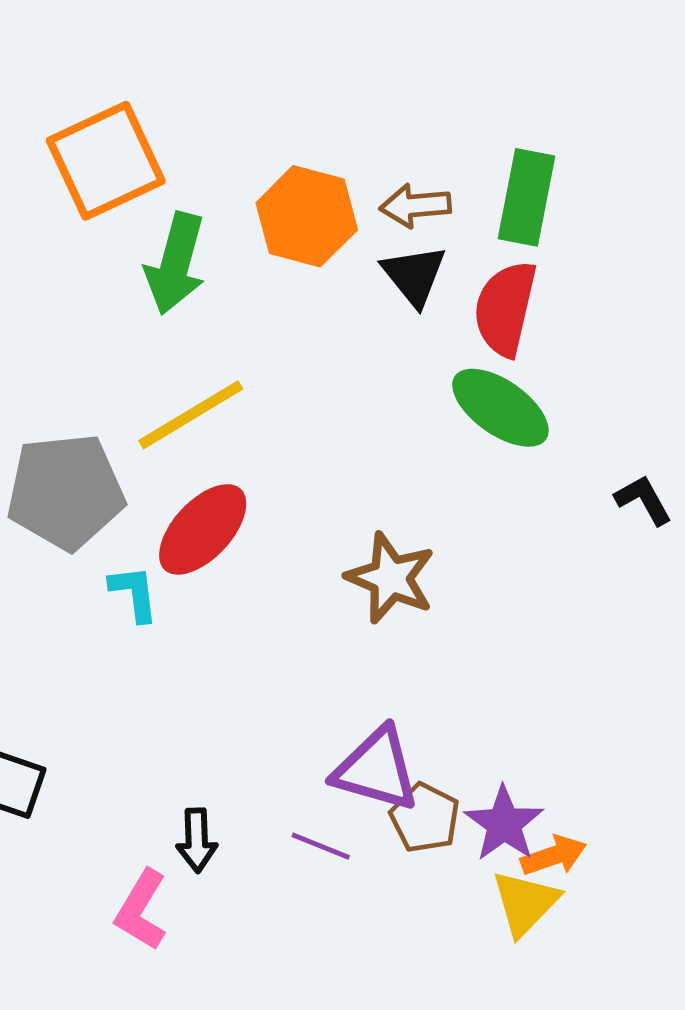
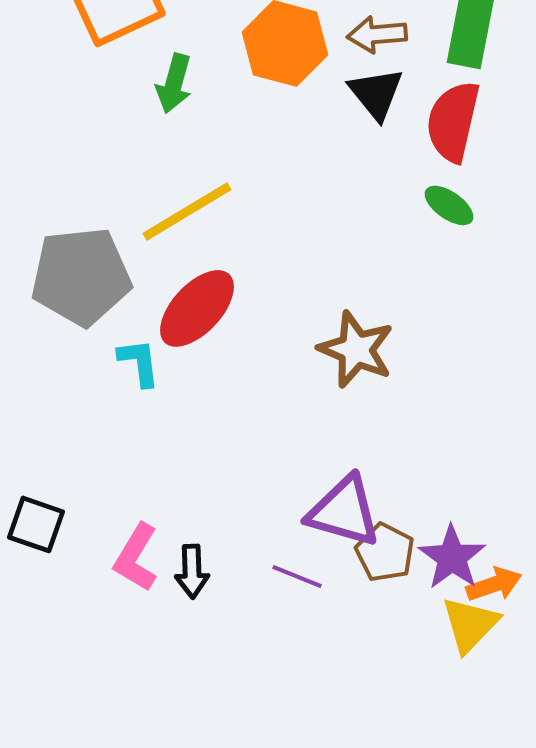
green arrow: (175, 264) -> (174, 83), size x0.7
green ellipse: (500, 408) -> (449, 205), size x0.6
pink L-shape: (141, 910) -> (136, 557), moved

